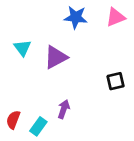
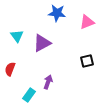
pink triangle: (116, 17) -> (87, 22), moved
red semicircle: (13, 120) -> (10, 69), moved

